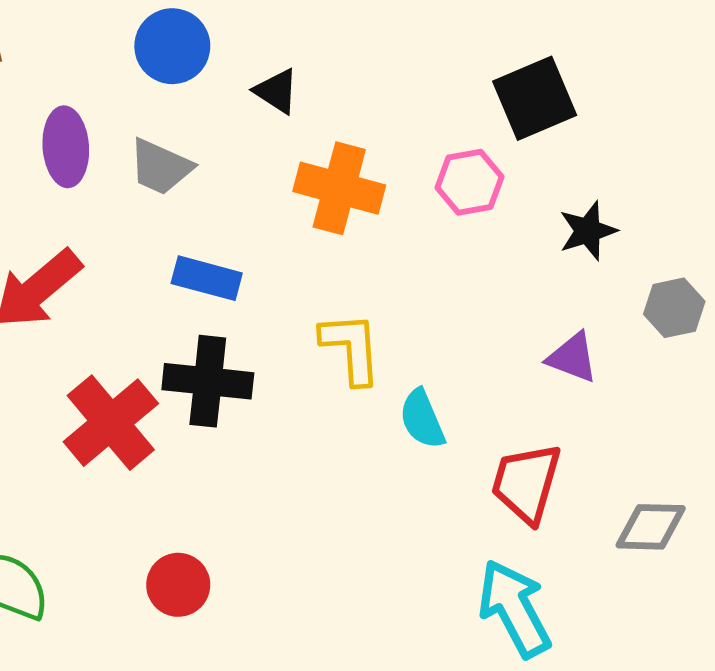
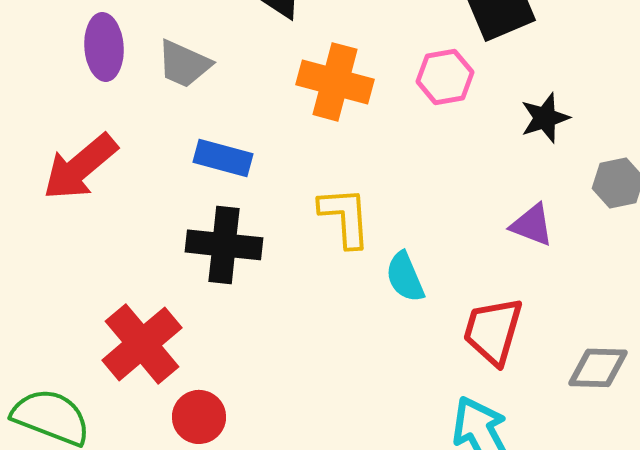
red cross: (111, 423) -> (142, 344), moved

